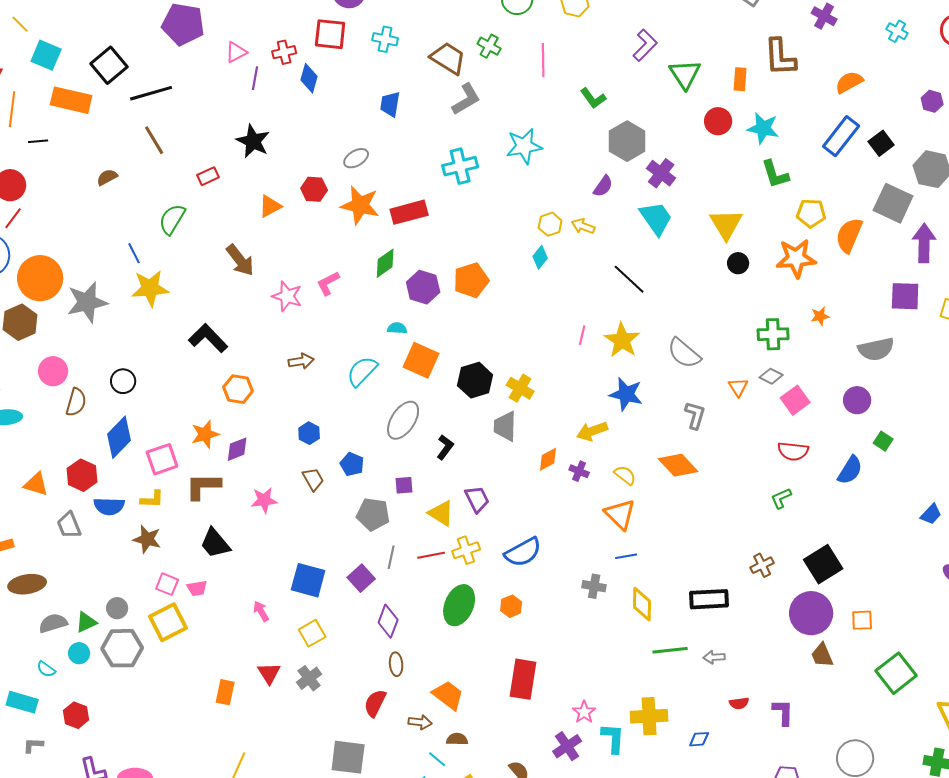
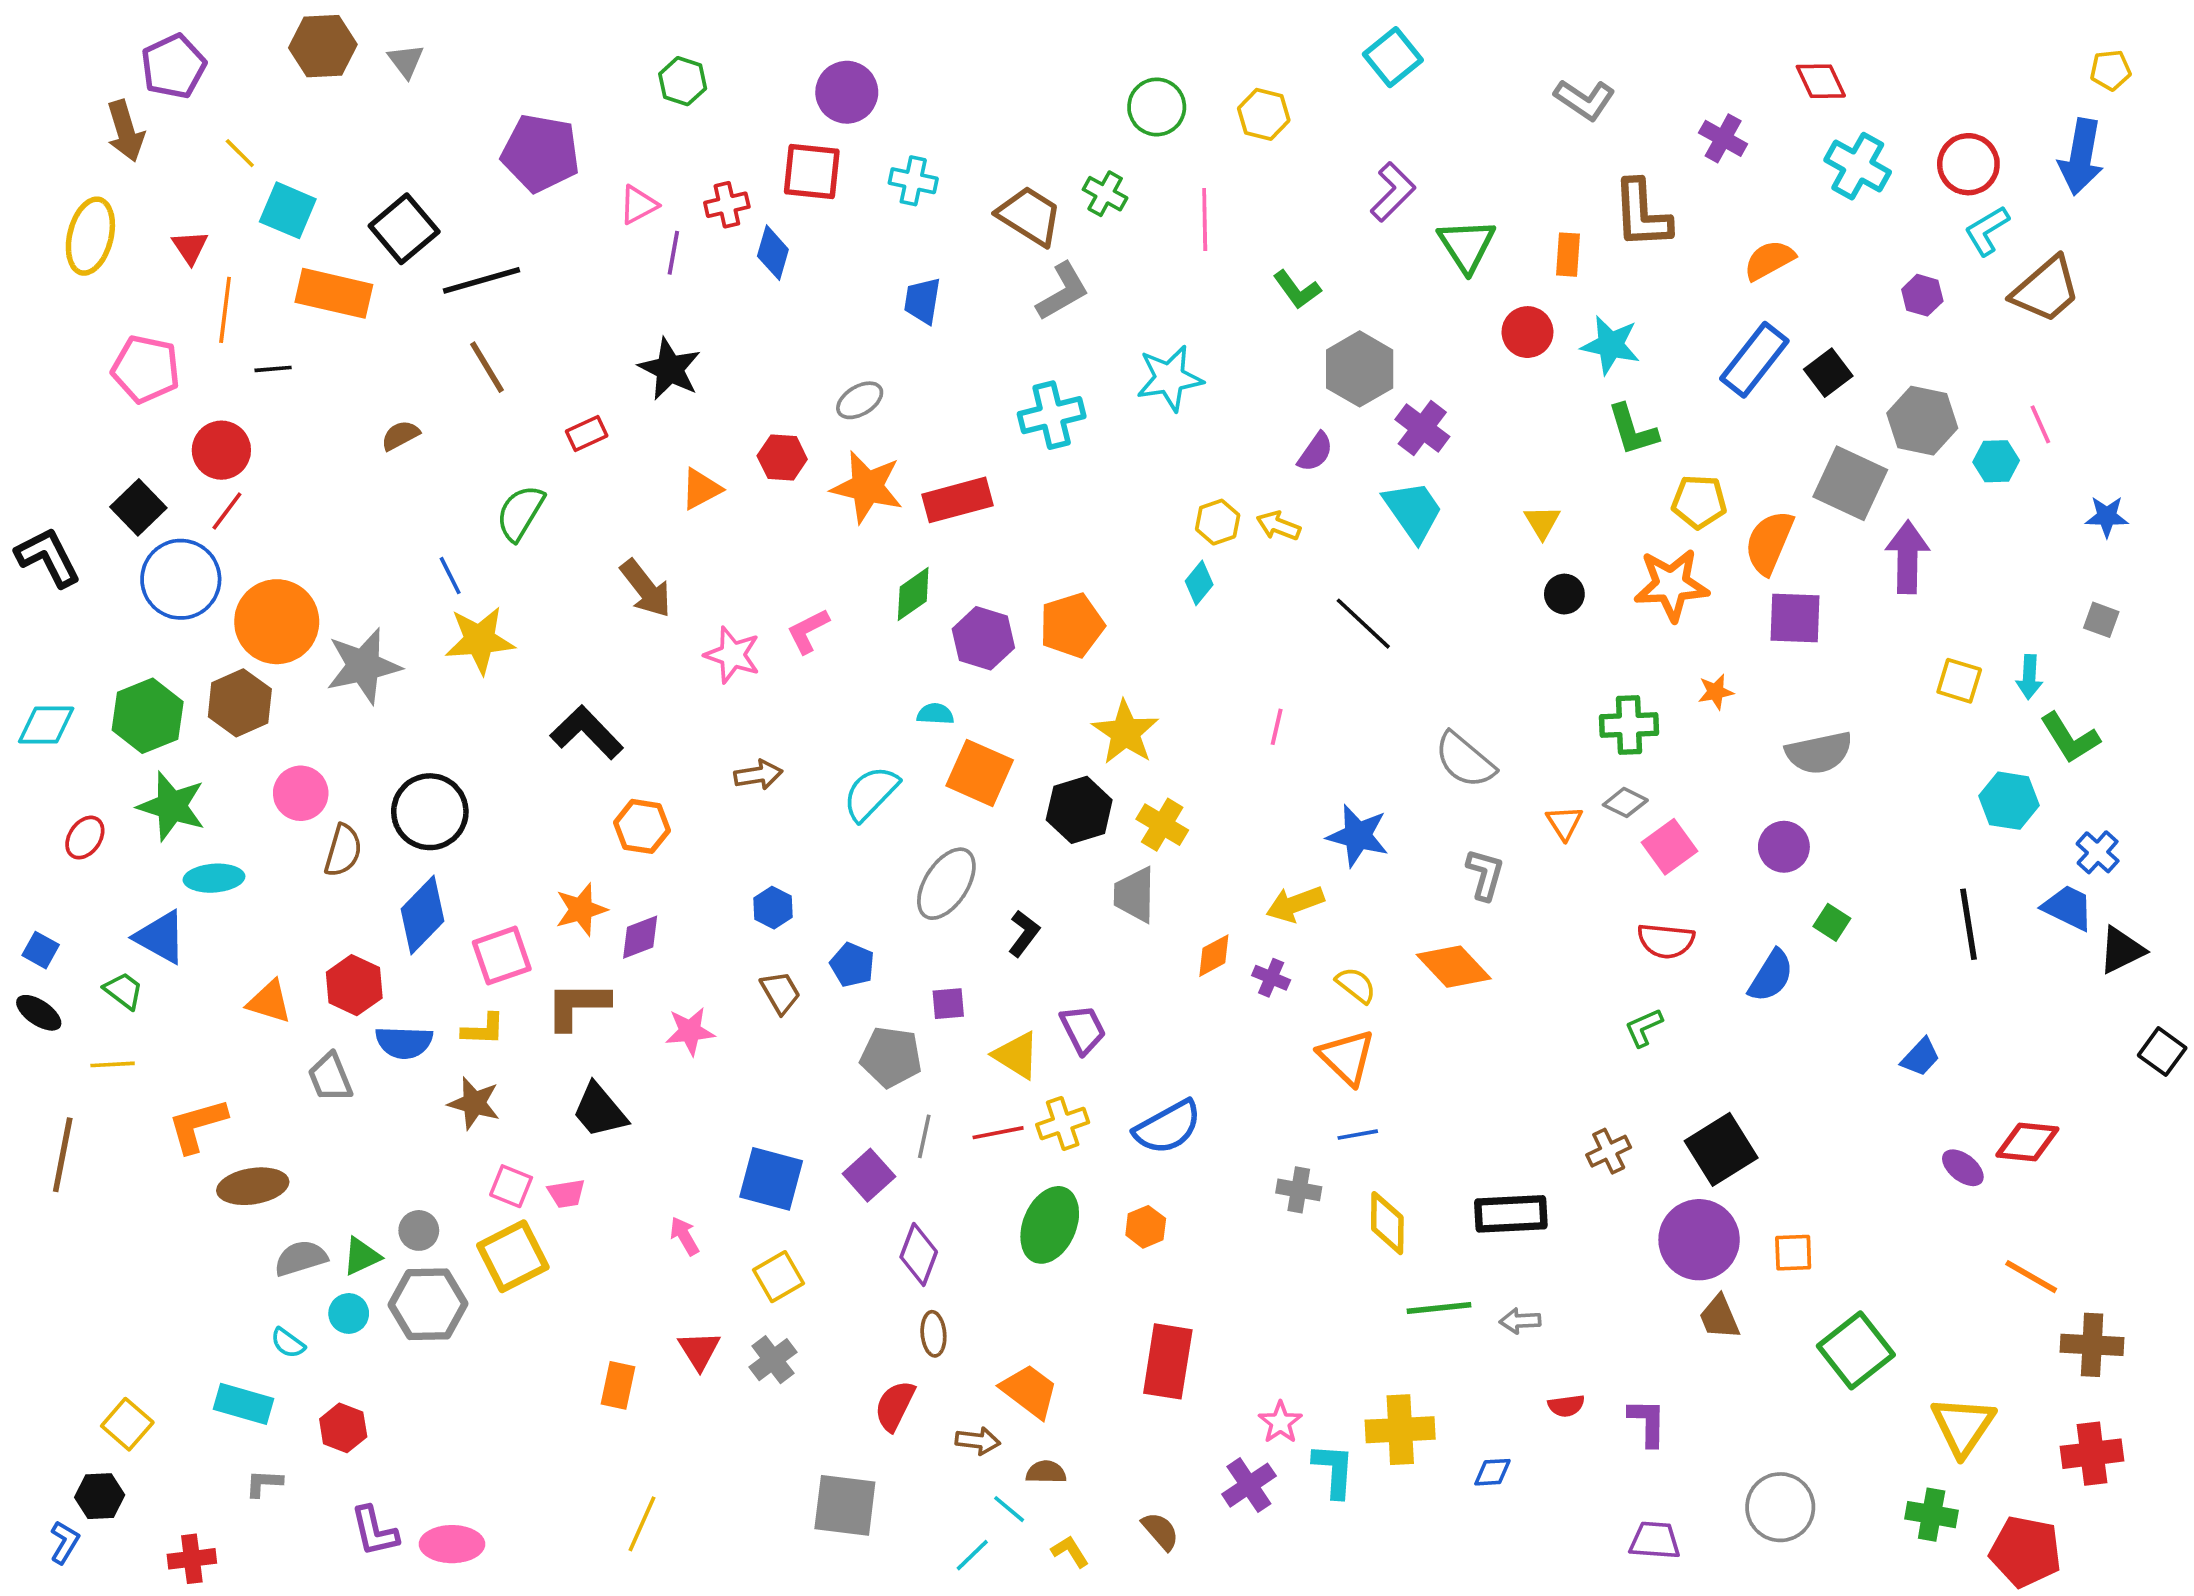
cyan cross: (897, 31) -> (1858, 166), size x1.6
yellow triangle: (726, 224) -> (1542, 522), size x0.6
purple square: (905, 296) -> (1795, 618), moved
yellow star: (622, 340) -> (1125, 732), moved
black circle: (123, 381) -> (430, 812), size x1.6

